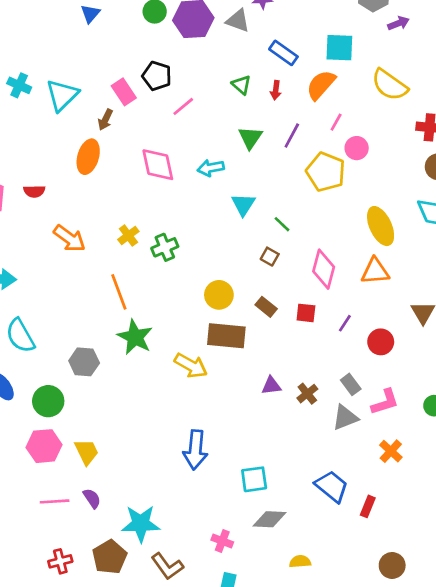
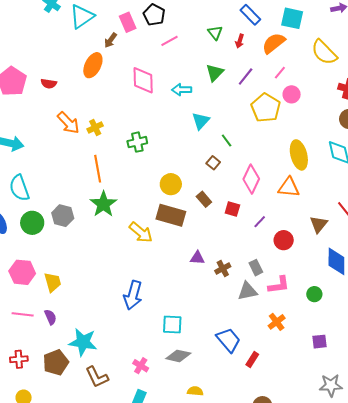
yellow cross: (128, 235) -> (95, 127), moved
green circle: (48, 401) -> (32, 223), moved

